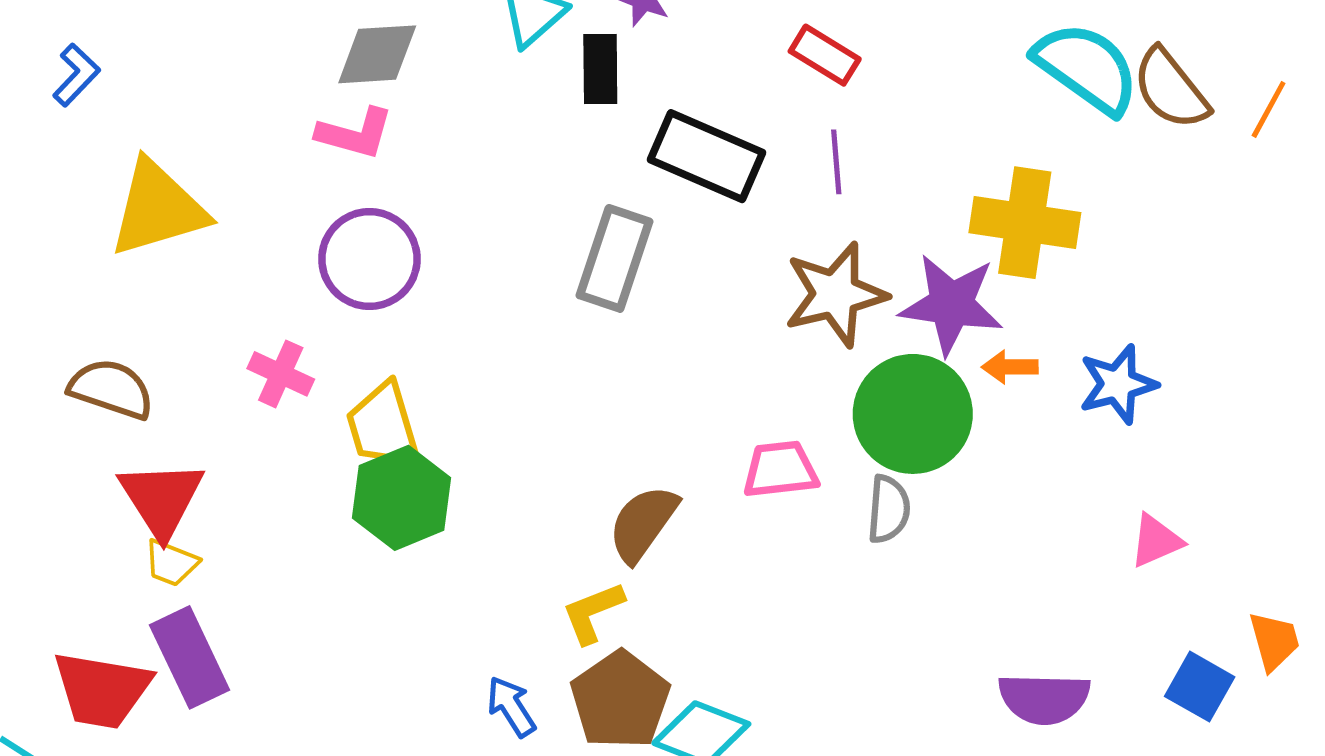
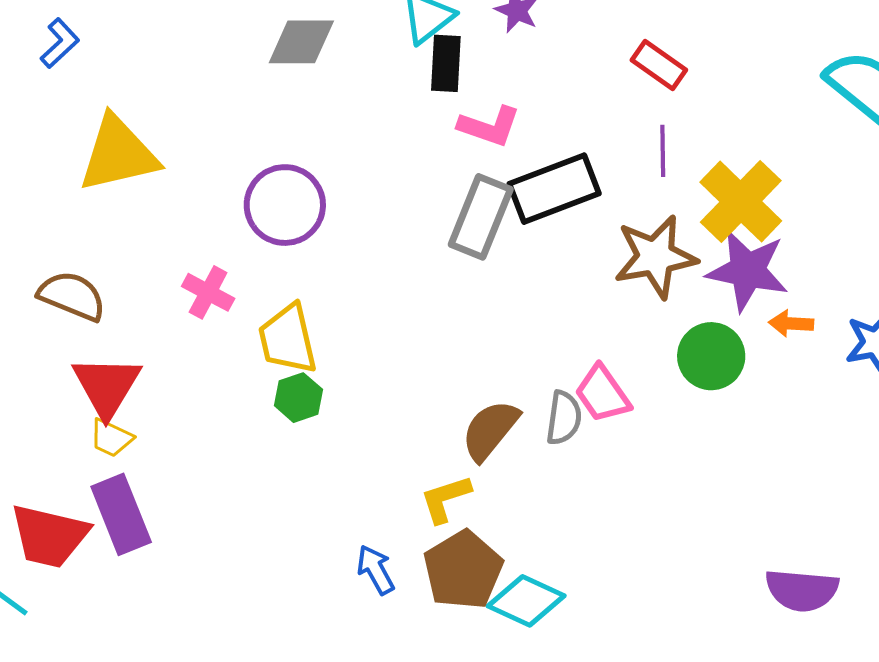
black rectangle: (600, 69) -> (446, 63), moved
pink L-shape: (355, 133) -> (489, 126), moved
black rectangle: (706, 156) -> (554, 189), moved, turned -48
yellow cross: (1025, 223) -> (741, 201), moved, turned 32
green circle: (913, 414) -> (711, 356), size x0.7
pink trapezoid: (780, 469) -> (603, 394), turned -122
green hexagon: (402, 498) -> (298, 398), size x0.6
gray semicircle: (889, 509) -> (564, 418), moved

